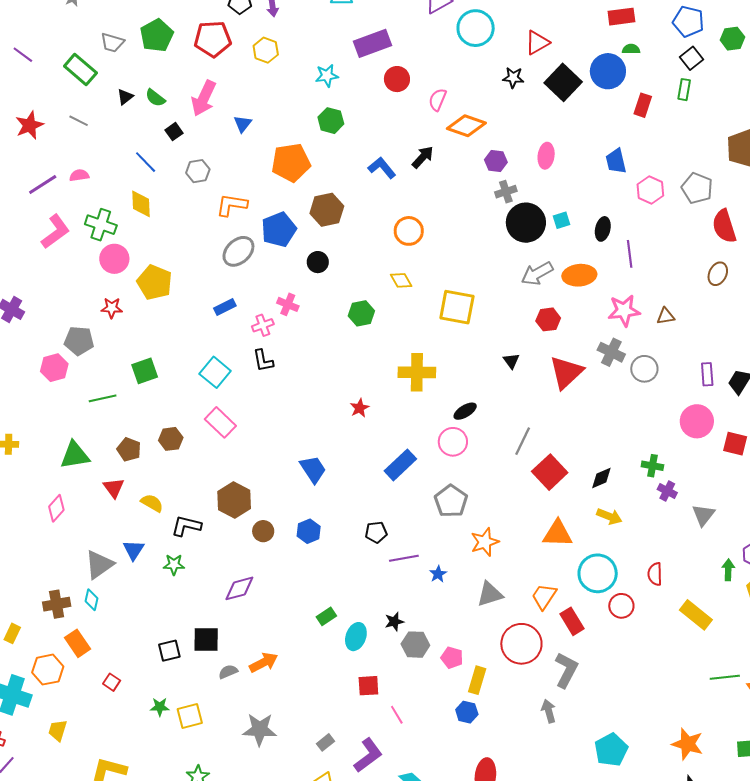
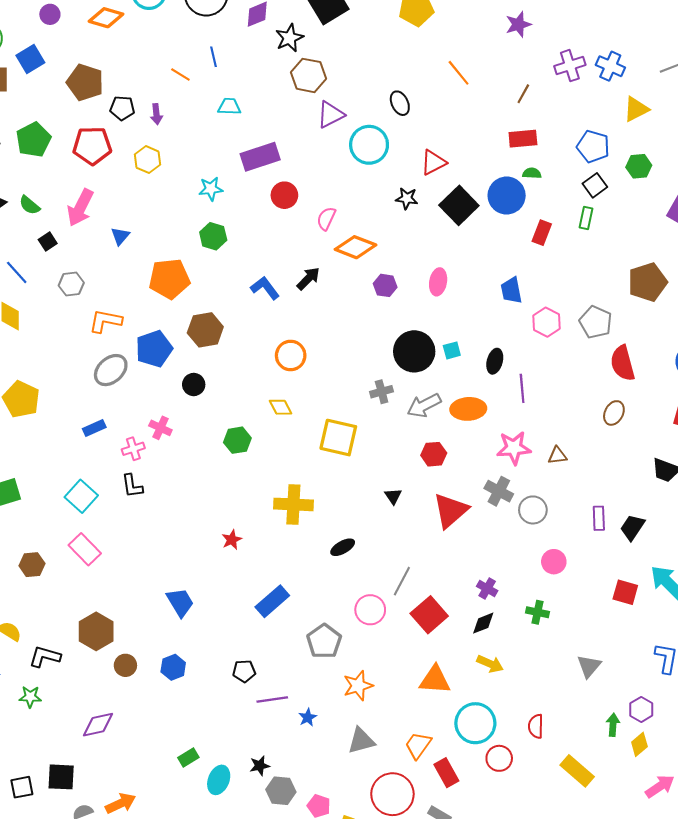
gray cross: (506, 192) -> (382, 392), moved
pink circle: (697, 421) -> (554, 562), moved, size x0.7
pink circle: (453, 442) -> (370, 610), moved
purple cross: (667, 491) -> (487, 589), moved

